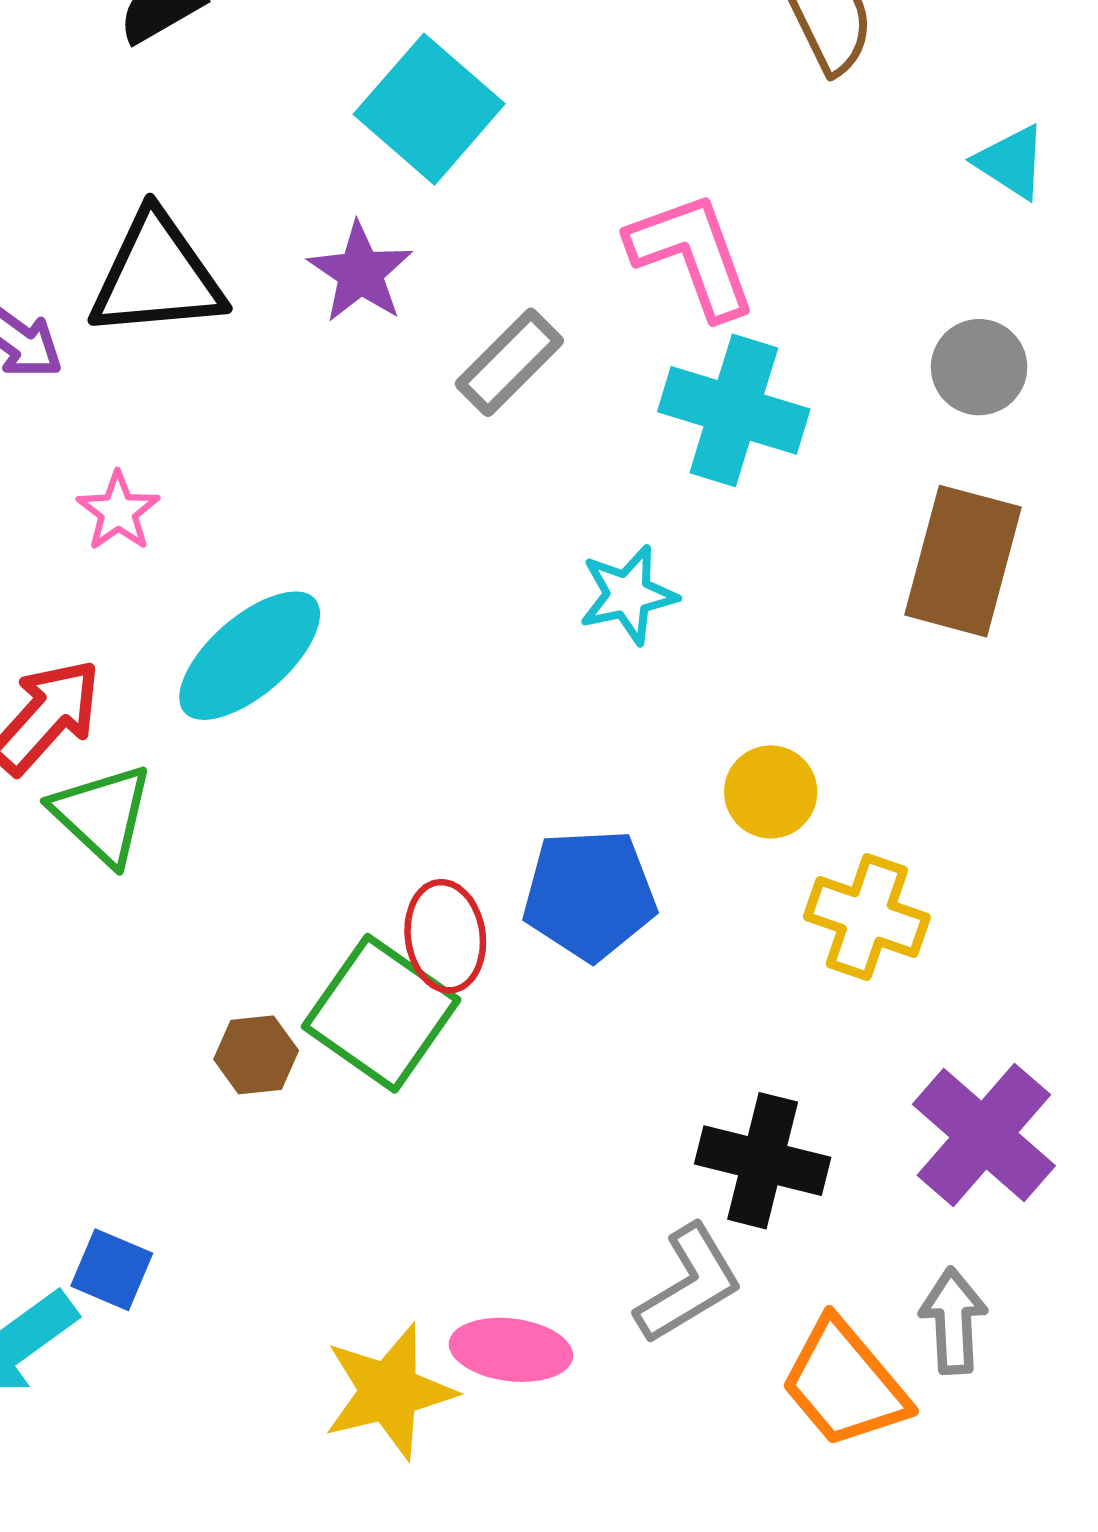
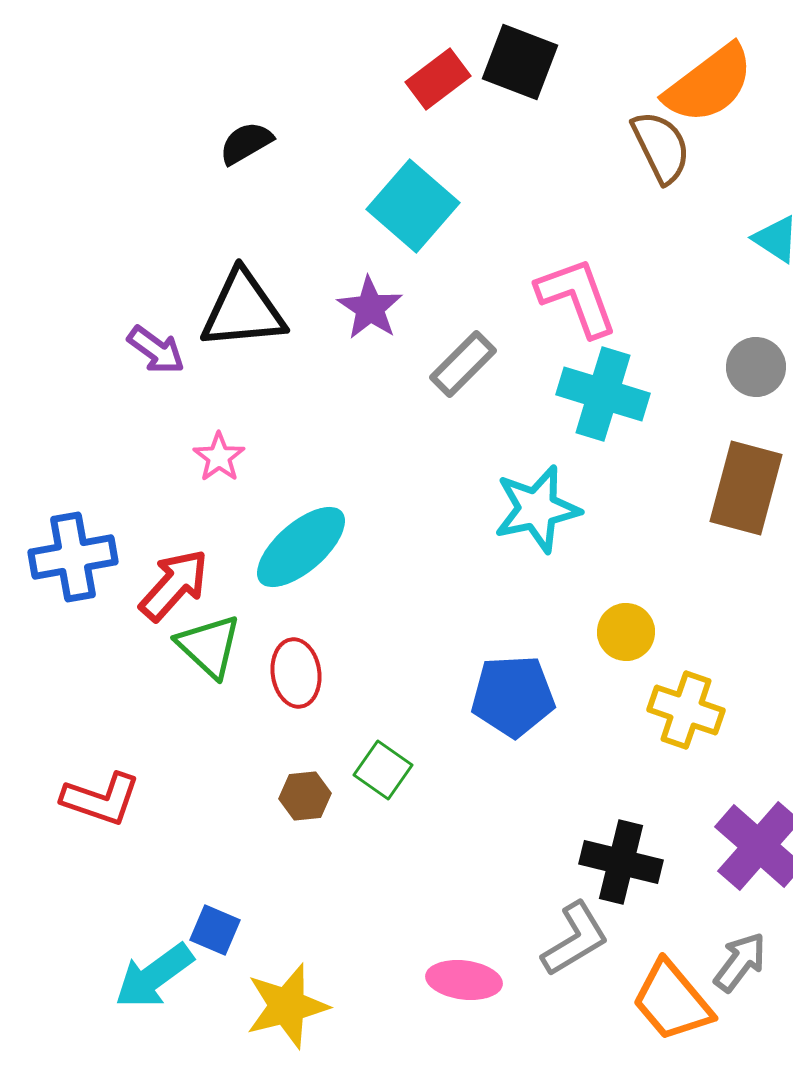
cyan star: (628, 595) -> (537, 509), size x1.4
red ellipse: (445, 936) -> (296, 673), moved
green square: (381, 1013) -> (383, 770), size x0.6
gray arrow: (953, 1321) -> (740, 962), turned 40
yellow star: (389, 1392) -> (287, 1006), moved

